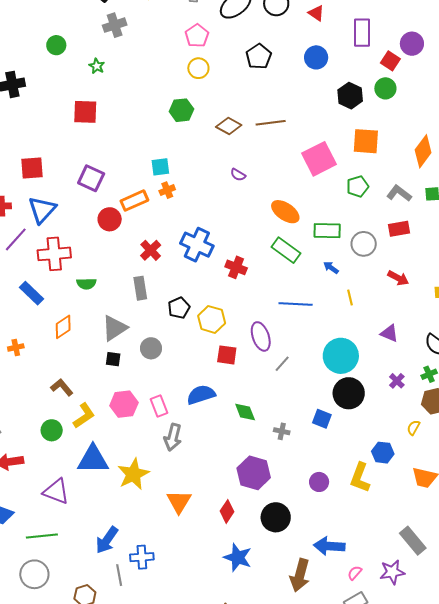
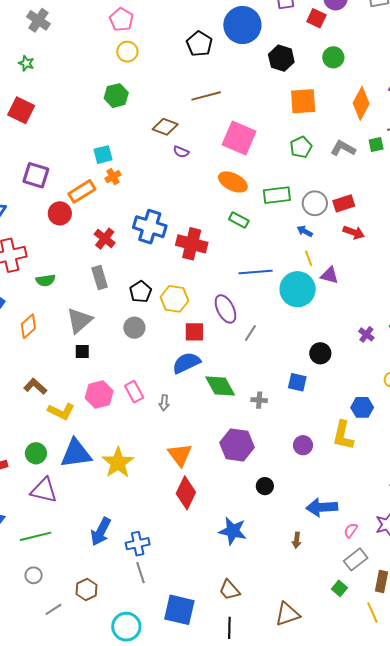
gray cross: (115, 25) -> (38, 20), turned -30
black pentagon: (259, 56) -> (199, 44), moved
blue circle: (316, 57) -> (242, 25), size x1.6
green circle: (385, 88) -> (333, 57), moved
red square: (85, 112) -> (21, 110), turned 32
brown diamond: (229, 126) -> (165, 127), moved
pink square: (319, 159) -> (239, 138), moved, turned -32
red rectangle: (399, 229) -> (344, 203), moved
green rectangle: (286, 250) -> (239, 220), size x0.7
red cross: (236, 267) -> (192, 244), size x1.4
blue arrow: (331, 268) -> (305, 231), moved
purple triangle: (389, 333) -> (330, 275), moved
gray circle: (151, 348) -> (134, 328), moved
cyan circle: (341, 356) -> (298, 289), moved
black circle: (349, 393) -> (320, 353), size x0.7
blue semicircle: (201, 395) -> (186, 363), moved
green diamond: (245, 412) -> (220, 386), size x1.4
yellow L-shape: (84, 416) -> (61, 411), turned 68
green circle: (52, 430) -> (36, 453), moved
gray arrow: (173, 437) -> (164, 403), moved, size x0.6
orange triangle: (179, 502) -> (180, 455), moved
red diamond: (227, 511) -> (186, 493), moved, size x1.4
black circle: (276, 517) -> (265, 486), size x0.6
gray circle: (34, 574) -> (34, 575), size x0.6
gray line: (119, 575) -> (141, 573), moved
brown arrow: (300, 575) -> (297, 540), size x0.5

